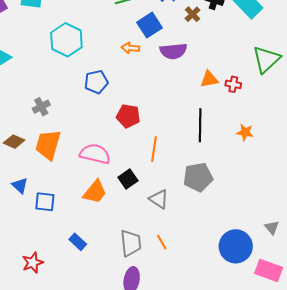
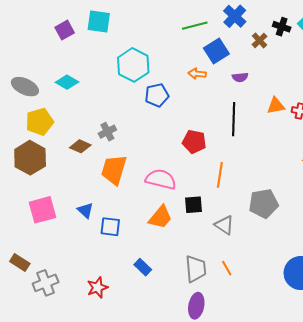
purple semicircle: (173, 51) -> (240, 77), size x0.6
blue pentagon: (96, 82) -> (157, 95), moved
black line: (200, 125) -> (234, 119), moved
brown diamond: (14, 142) -> (80, 146), moved
black square: (128, 179) -> (194, 205), turned 30

